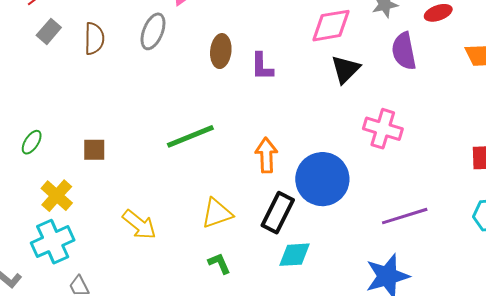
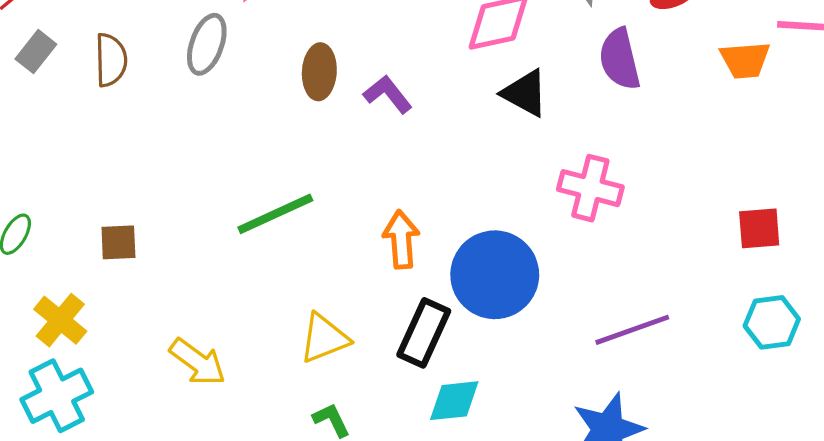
purple L-shape: (262, 67) -> (388, 94), turned 144
black triangle: (345, 69) -> (525, 93), turned -44

